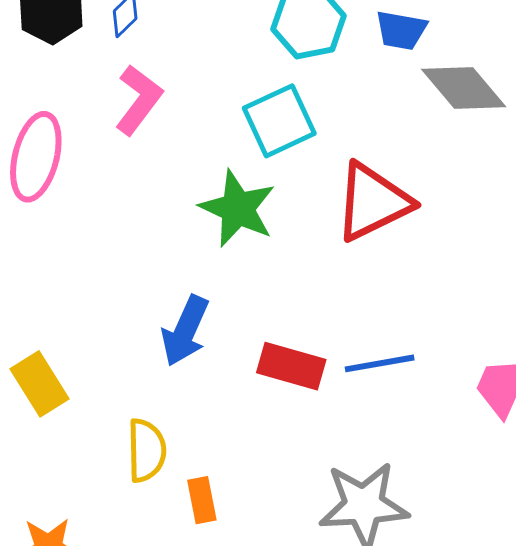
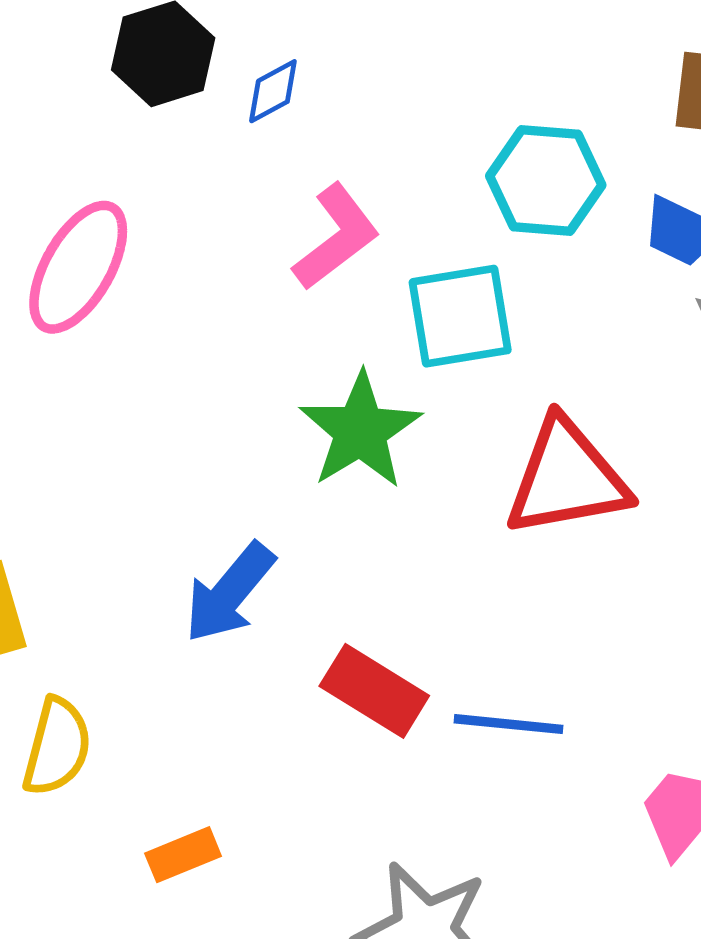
pink L-shape: (139, 100) -> (336, 237), moved
yellow semicircle: (146, 450) -> (57, 747), moved
orange rectangle: (202, 500) -> (183, 855), turned 63

